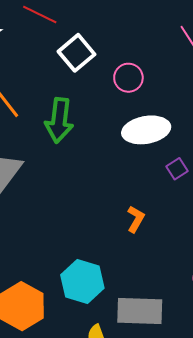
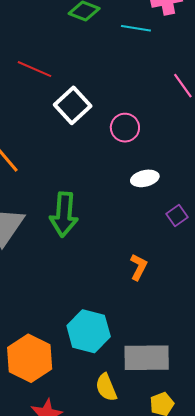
green arrow: (59, 120) -> (64, 214), moved
white ellipse: (146, 130) -> (145, 178), size x0.6

